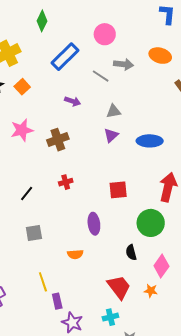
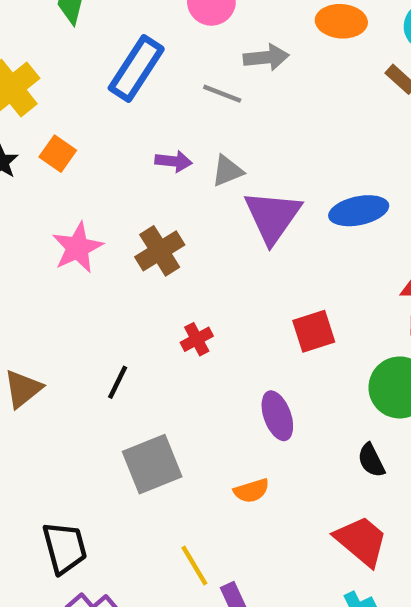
gray triangle: (114, 111) -> (227, 171), moved
purple triangle: (111, 135) -> (273, 217), size x1.8
gray square: (34, 233) -> (152, 464), size x1.5

